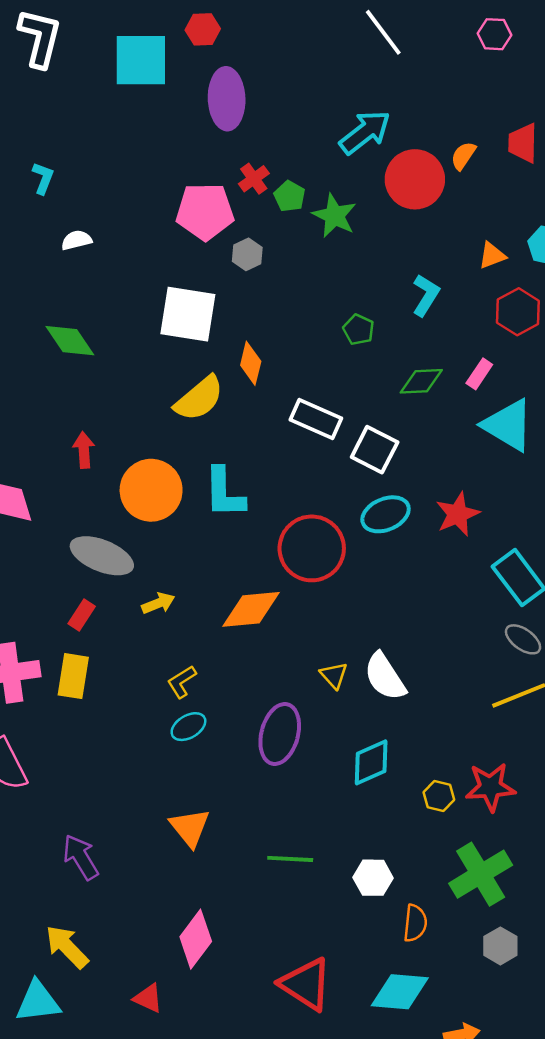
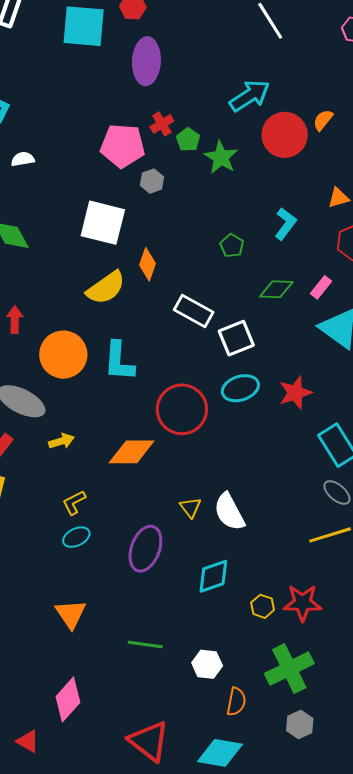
white square: (375, 450) -> (236, 338), turned 36

